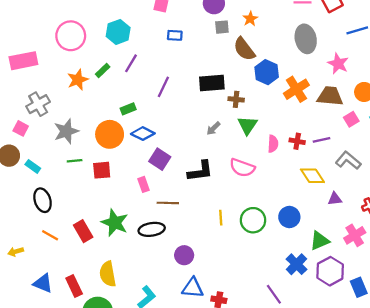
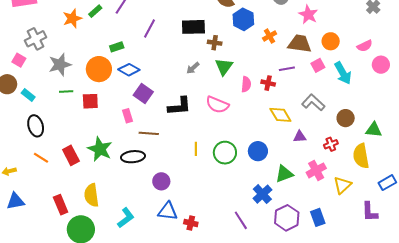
orange cross: (296, 89) -> (270, 36), size x0.6
purple line: (321, 140) -> (287, 69), moved
purple hexagon: (330, 271) -> (287, 218), moved
blue triangle: (43, 283) -> (16, 201), moved, turned -36

